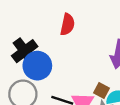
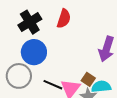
black cross: (25, 51) -> (30, 22), moved

